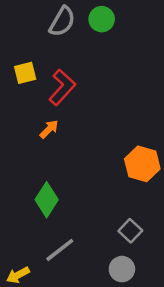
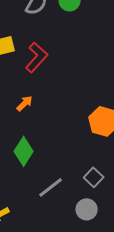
orange arrow: (49, 129) -> (25, 103), moved
gray line: (60, 250) -> (51, 187), moved

